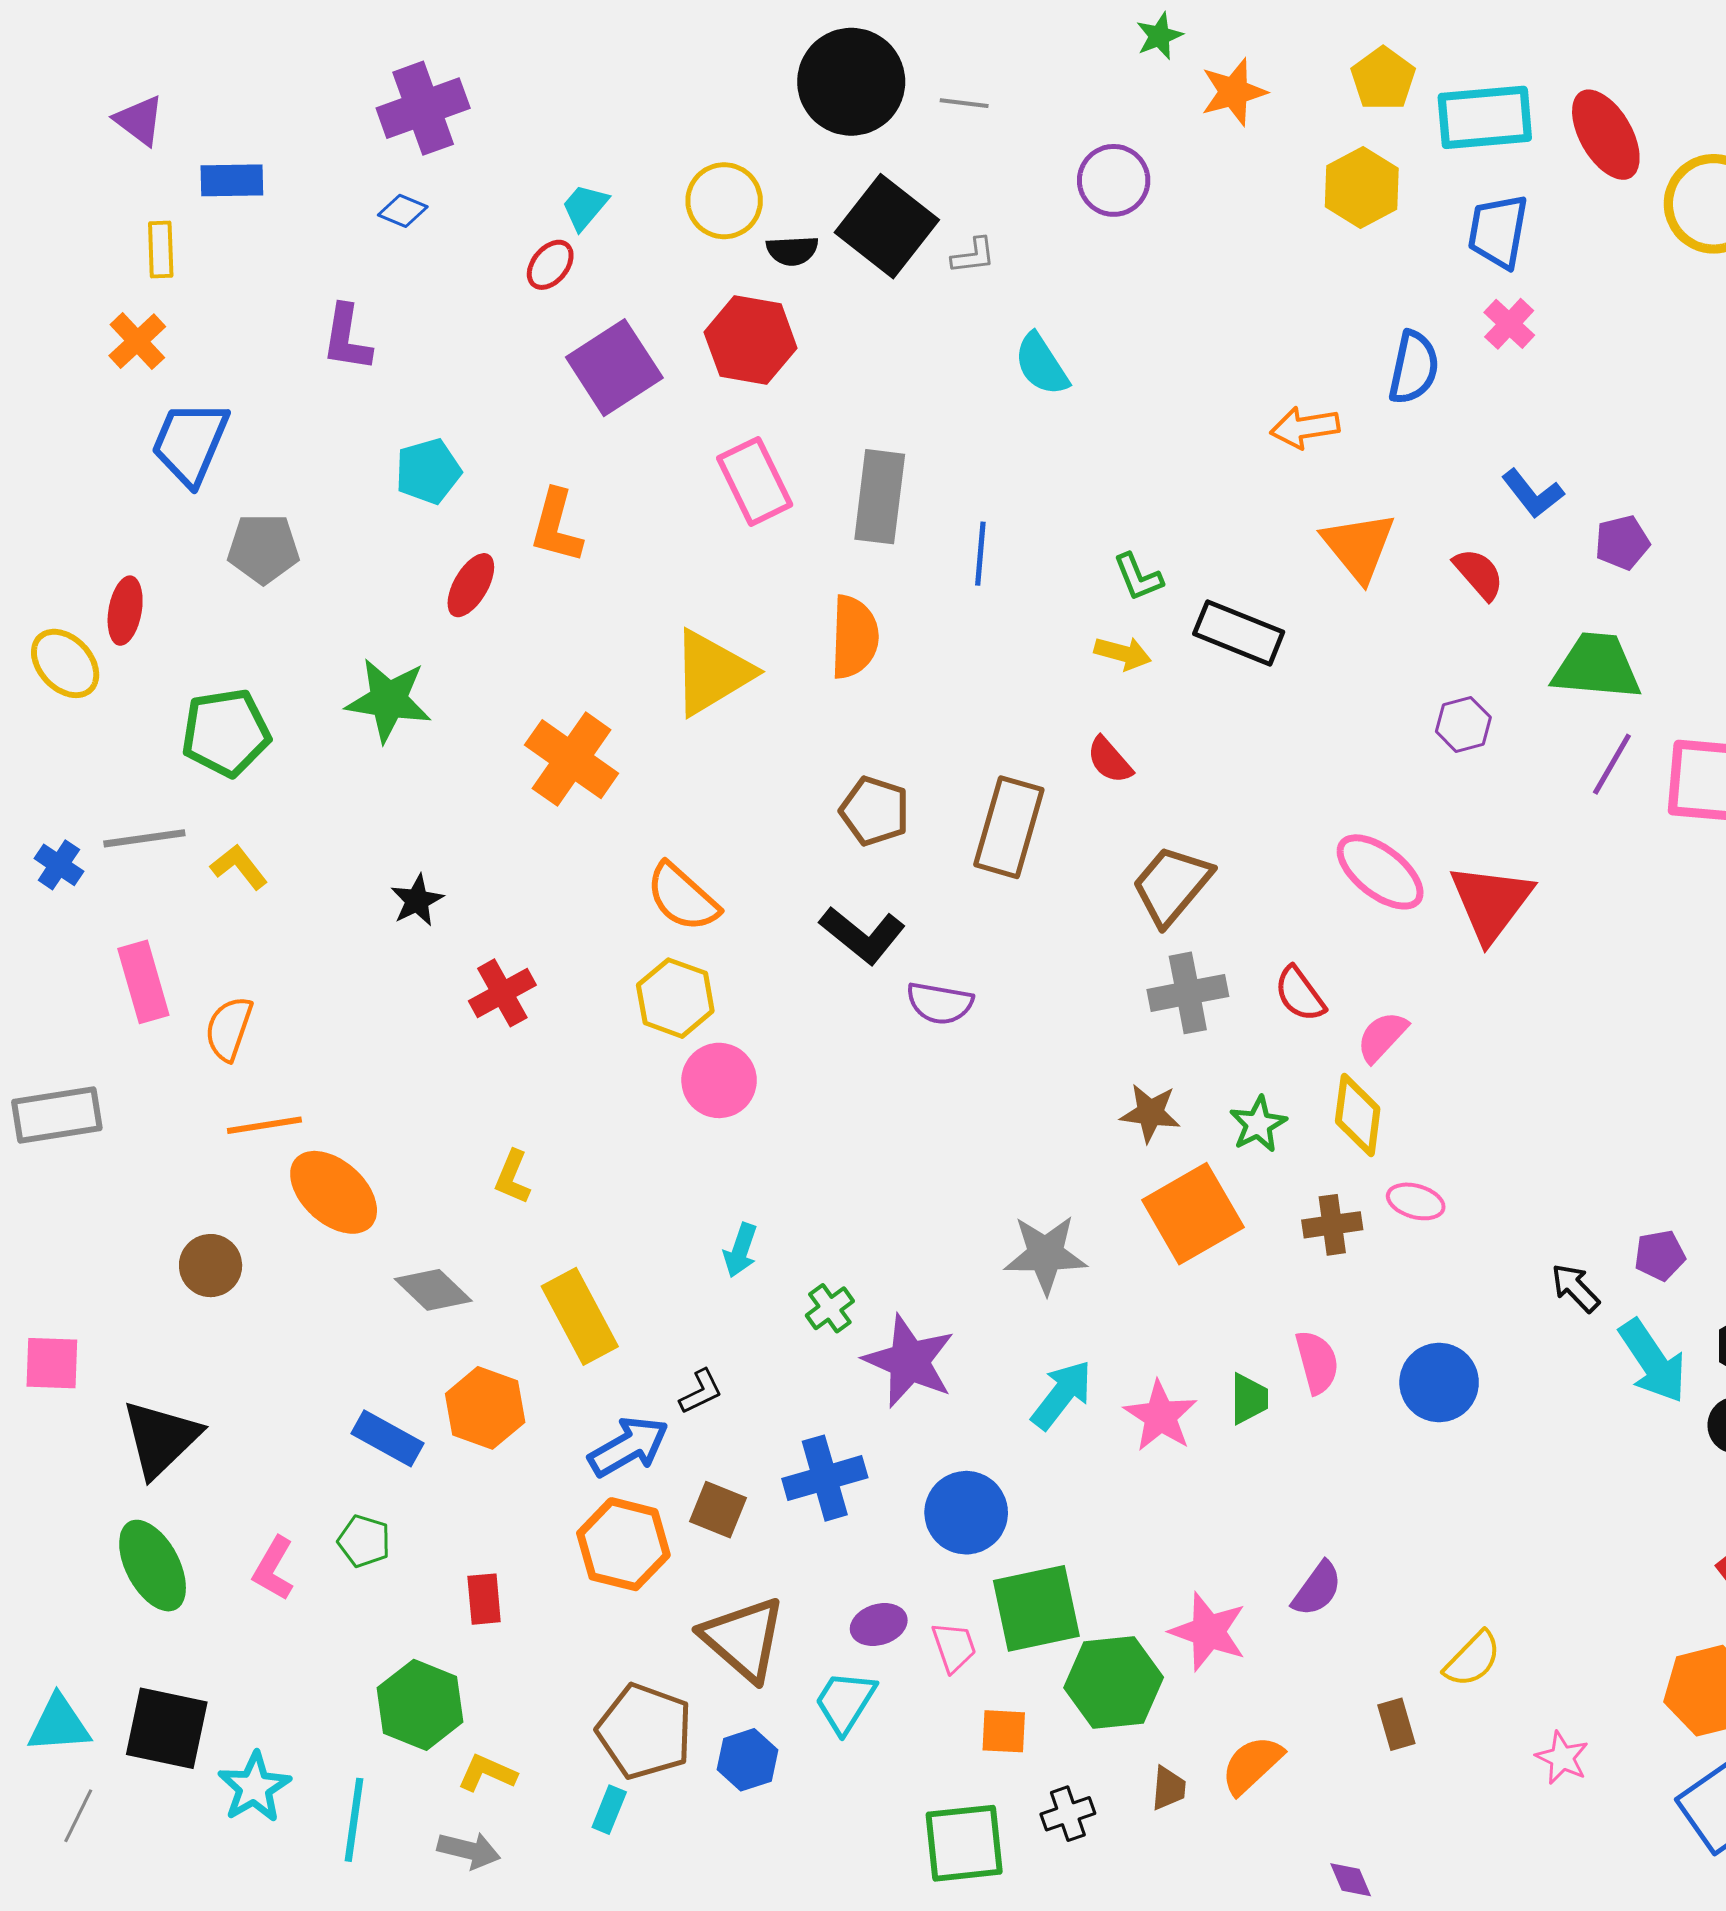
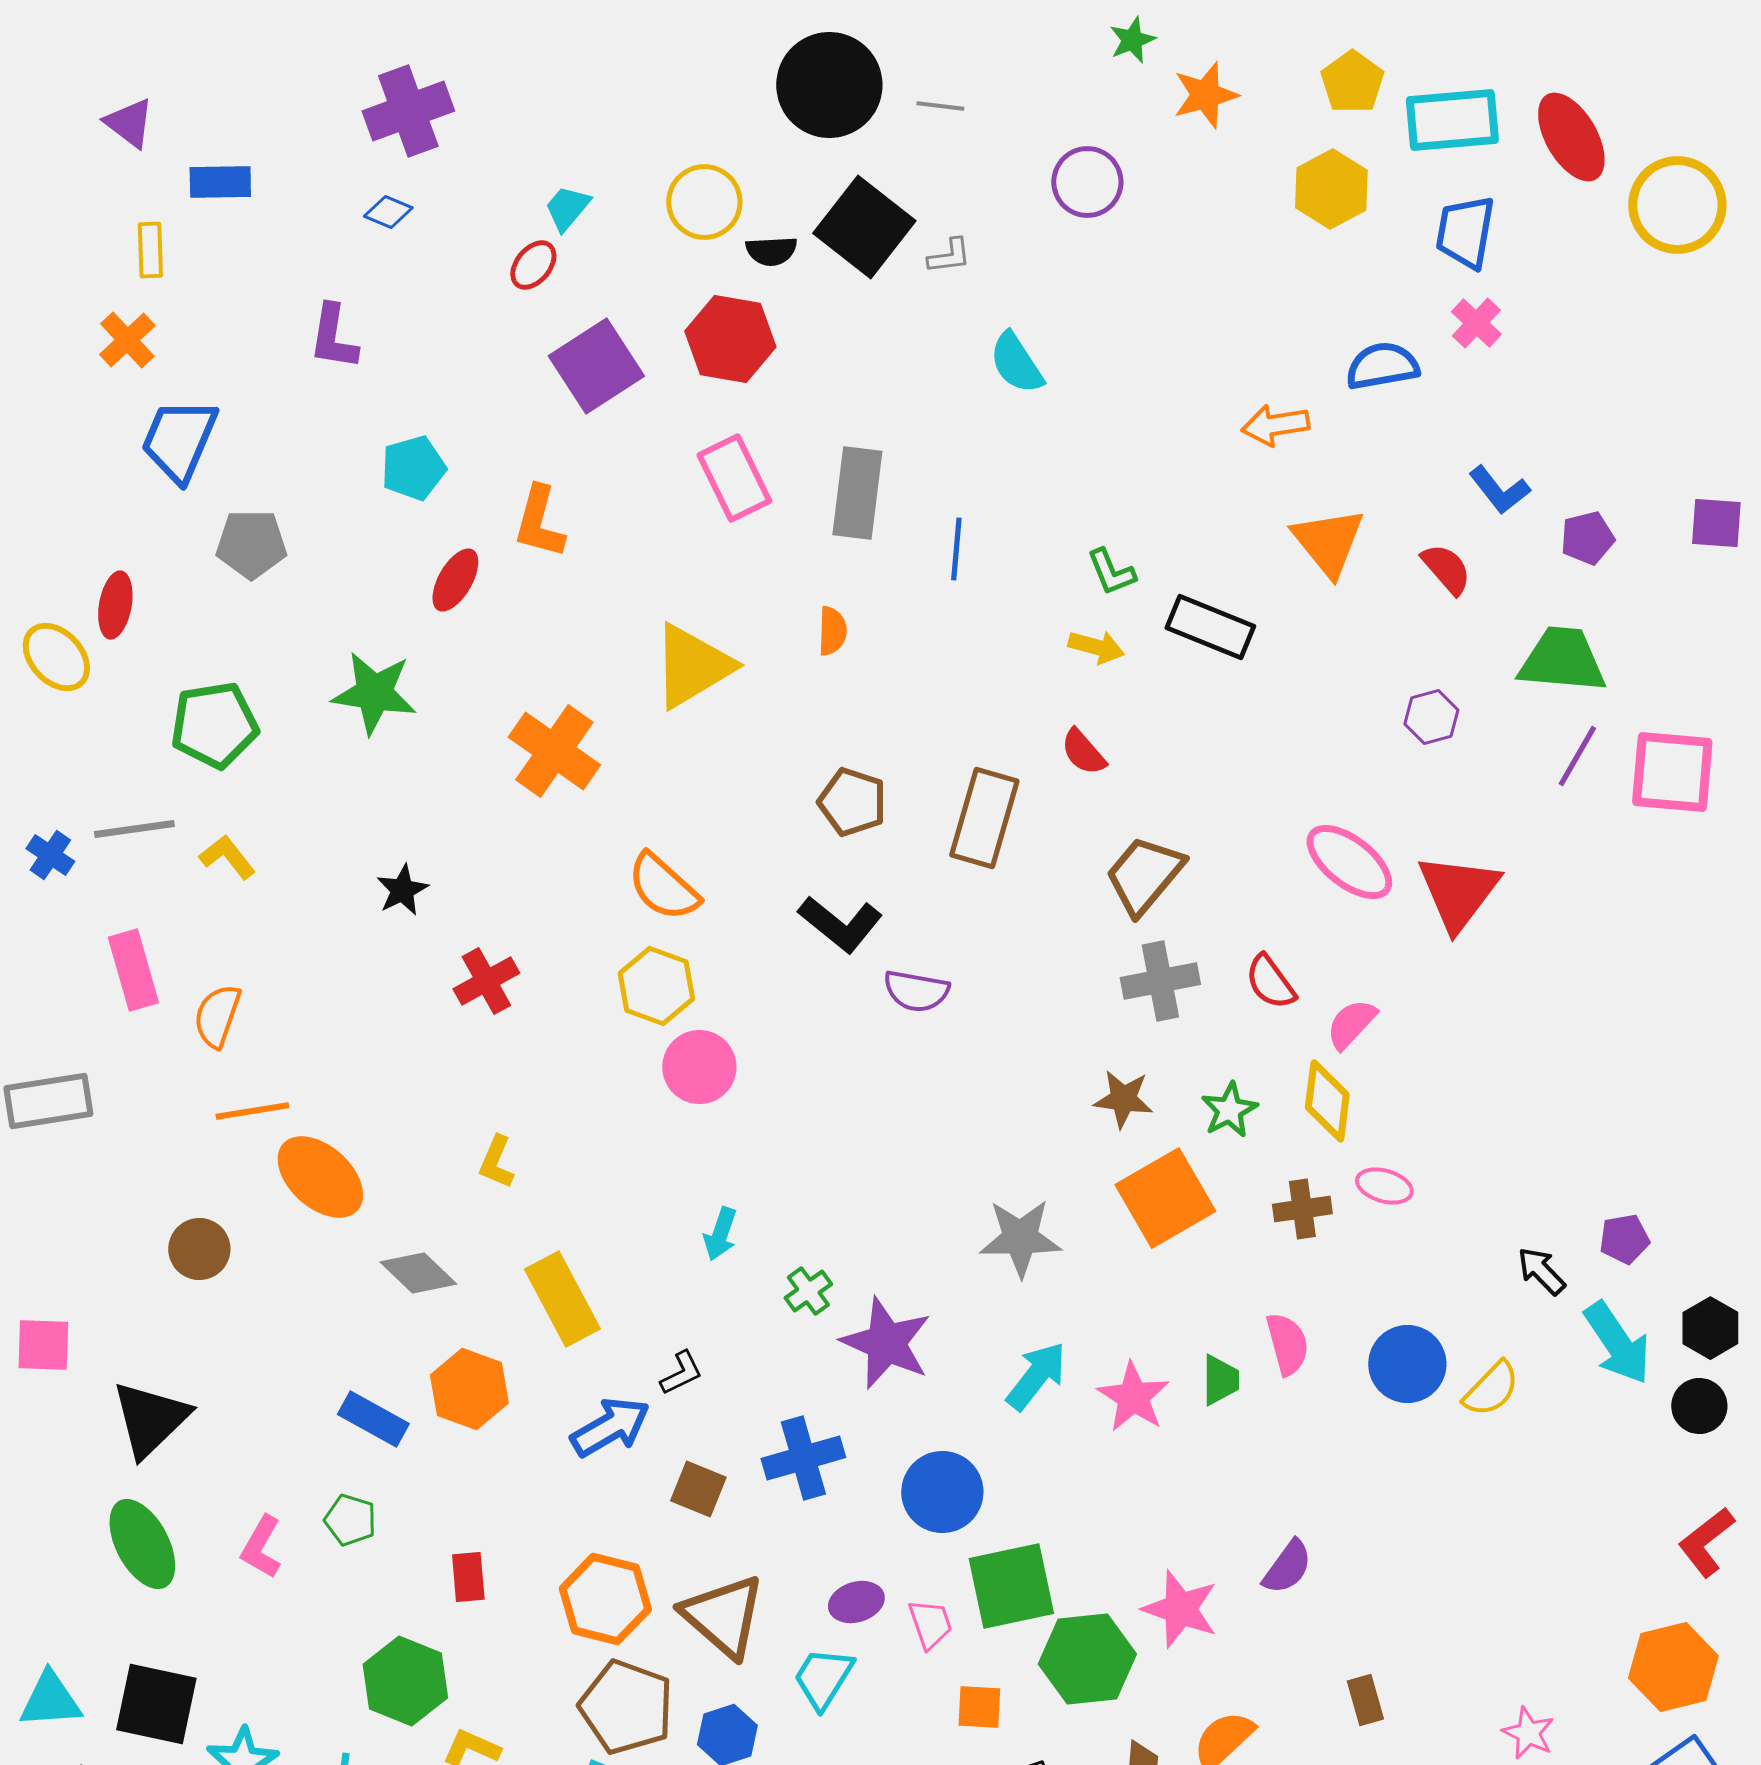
blue semicircle: (1414, 368) -> (1382, 366), turned -112
orange semicircle: (854, 637) -> (832, 631), size x0.6
orange hexagon: (623, 1544) -> (605, 1599), moved
yellow semicircle: (1473, 1659) -> (1491, 1389), moved

